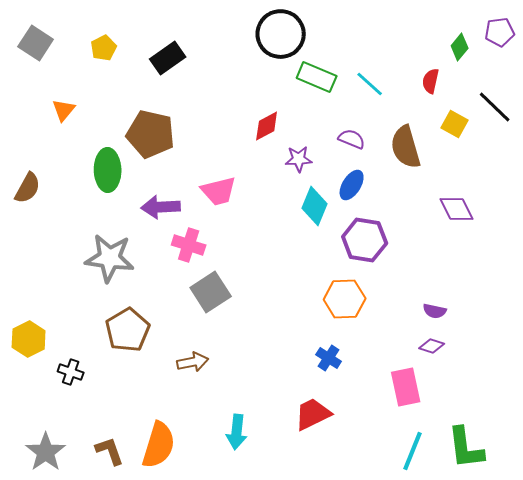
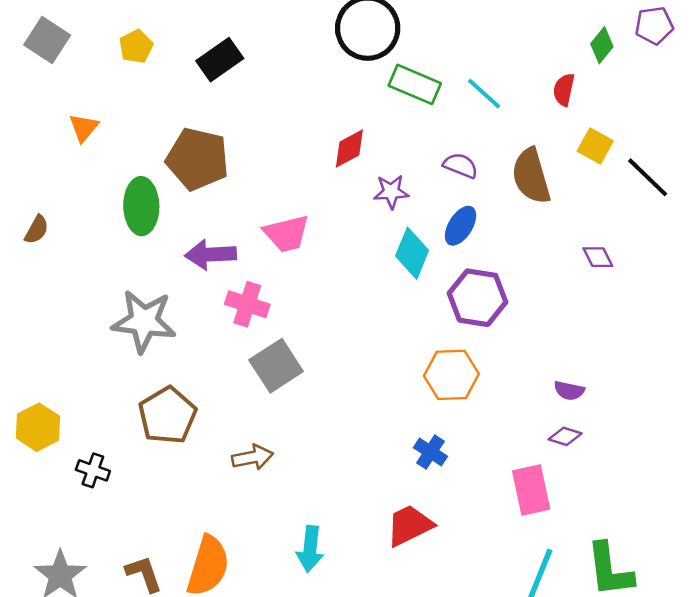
black line: (495, 107) -> (648, 177), moved
brown semicircle: (28, 188) -> (37, 230), size x0.7
purple diamond: (457, 209) -> (598, 257), size x0.7

